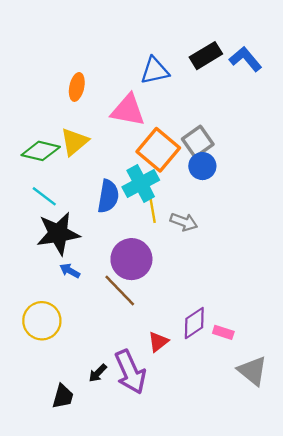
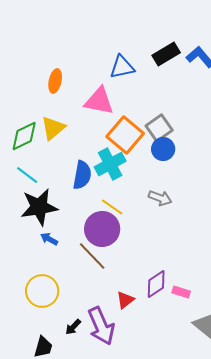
green diamond: (41, 151) -> (24, 136), turned -40
yellow line: (152, 209) -> (112, 207), moved, turned -45
gray arrow: (184, 222) -> (160, 198), moved
yellow circle: (42, 321) -> (42, 291), moved

